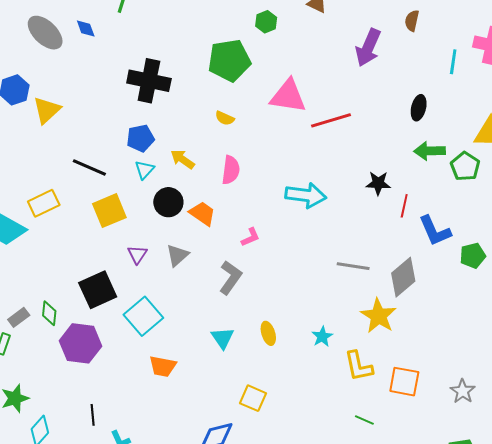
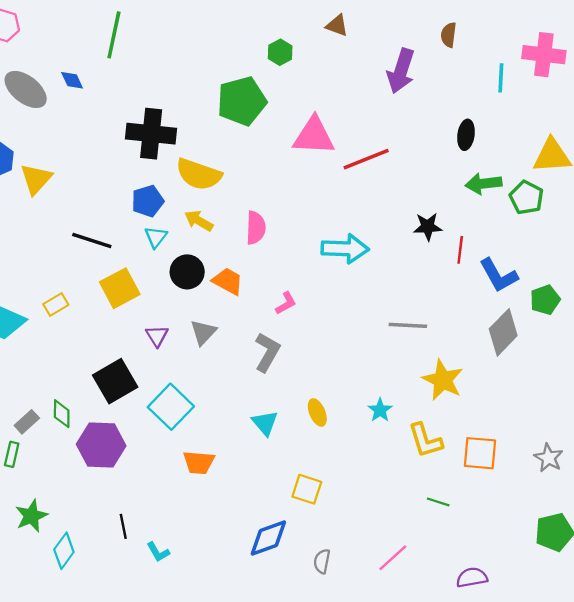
yellow semicircle: (225, 118) -> (199, 174), moved, size x2.0
yellow rectangle: (44, 203) -> (56, 304), moved, size x0.7
gray diamond: (403, 277) -> (503, 332), moved

